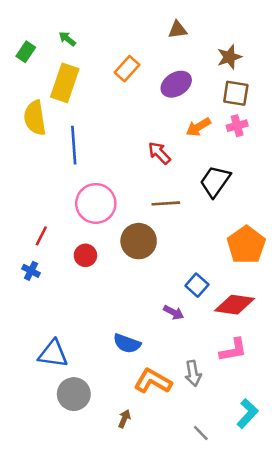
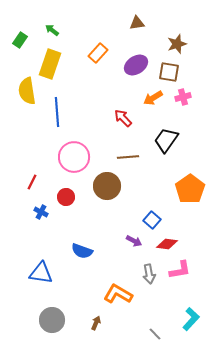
brown square: (236, 93) -> (169, 72), moved
blue cross: (31, 271) -> (41, 212), moved
red diamond: (235, 305) -> (167, 244), moved, size x0.7
blue semicircle: (127, 343) -> (82, 251), moved
gray arrow: (193, 373) -> (149, 274), moved
gray circle: (74, 394) -> (52, 320), moved

